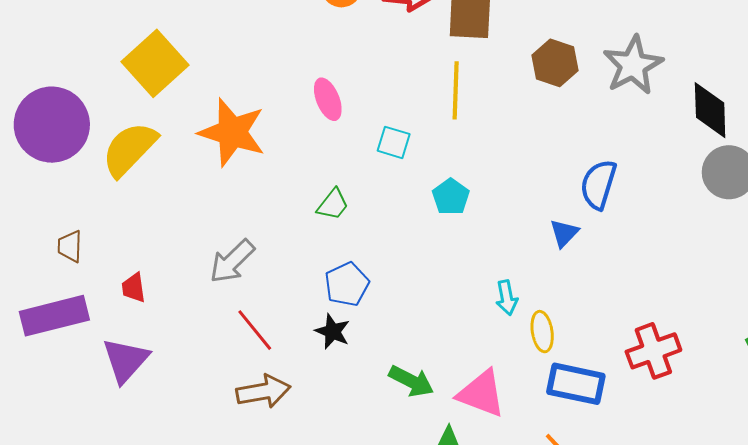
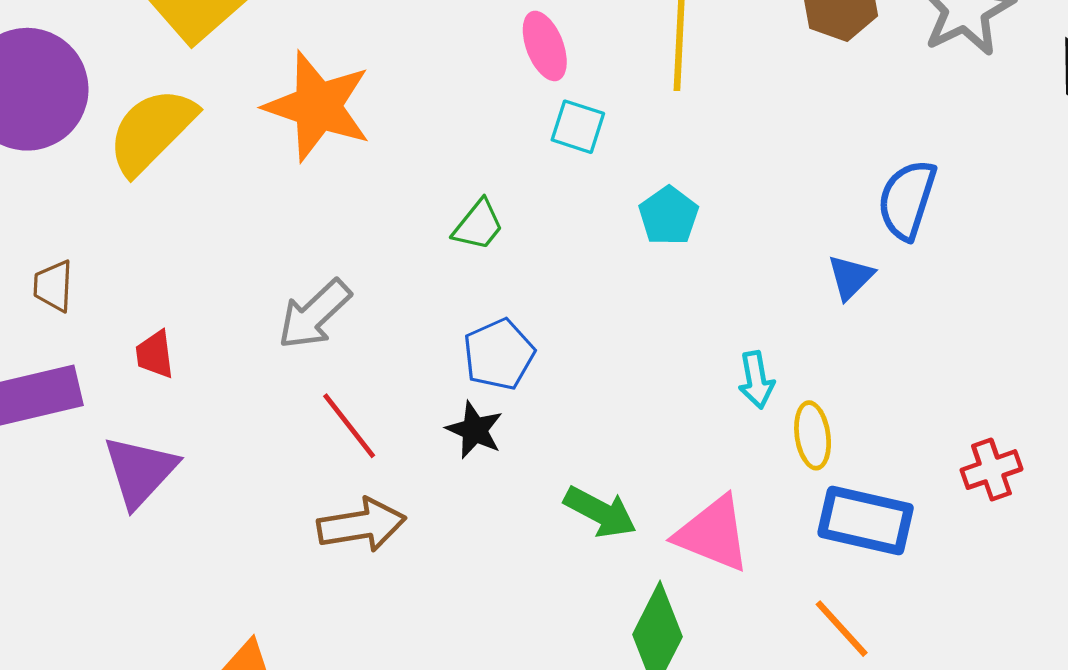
pink ellipse: (328, 99) -> (545, 46), moved
red cross: (653, 351) -> (991, 470), size x0.7

